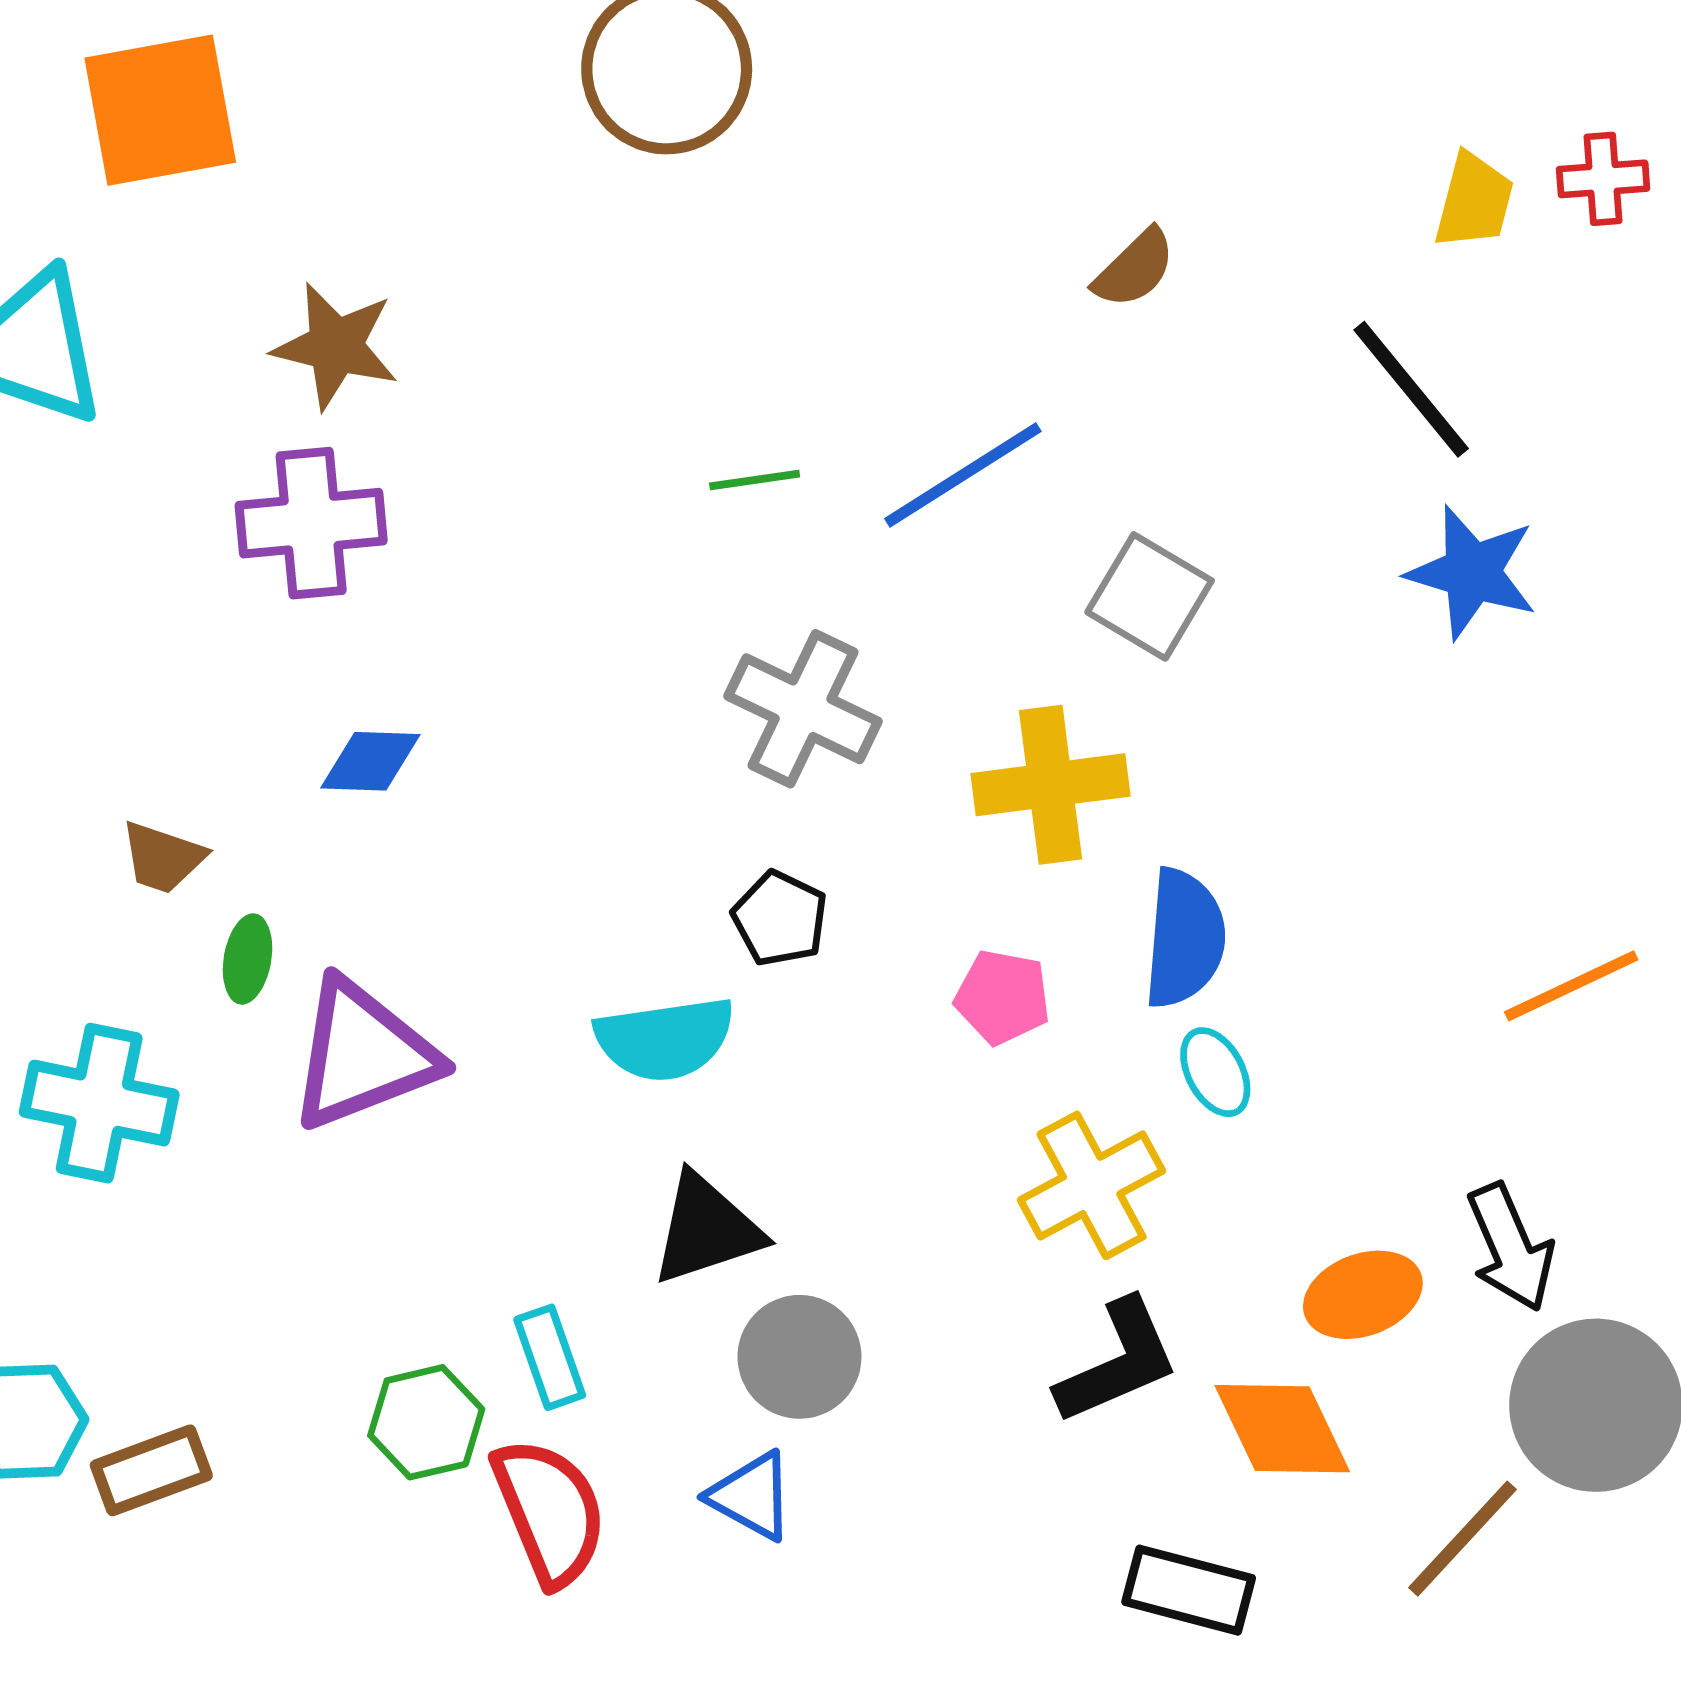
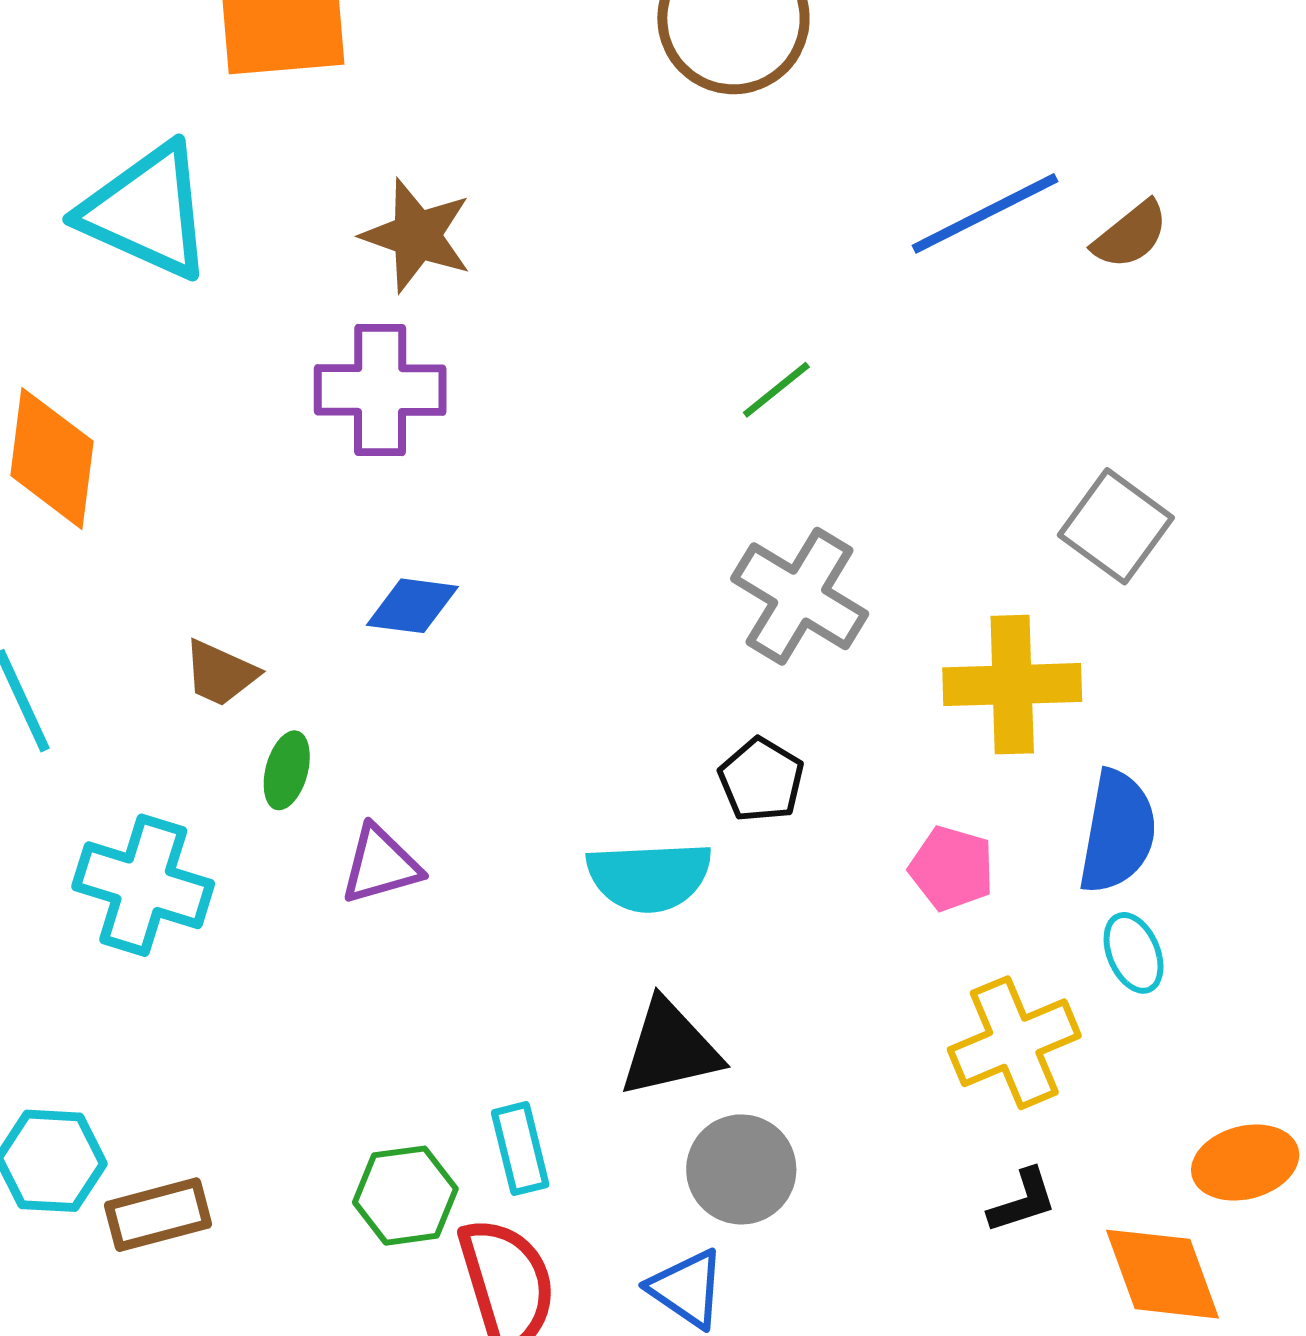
blue line: (963, 475) -> (985, 213), moved
green line: (755, 480) -> (776, 390), turned -36
purple triangle: (363, 1055) -> (381, 865), size x0.6
black L-shape: (1118, 1362) -> (1023, 1201), size x0.6

